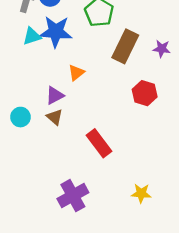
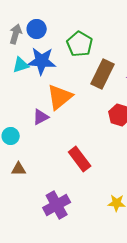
orange triangle: (76, 73) -> (60, 97), size x1.8
brown triangle: (55, 117) -> (19, 169), moved, turned -42

